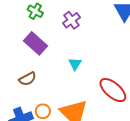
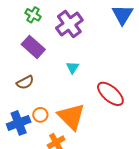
purple cross: (72, 20) -> (69, 24), size x1.5

